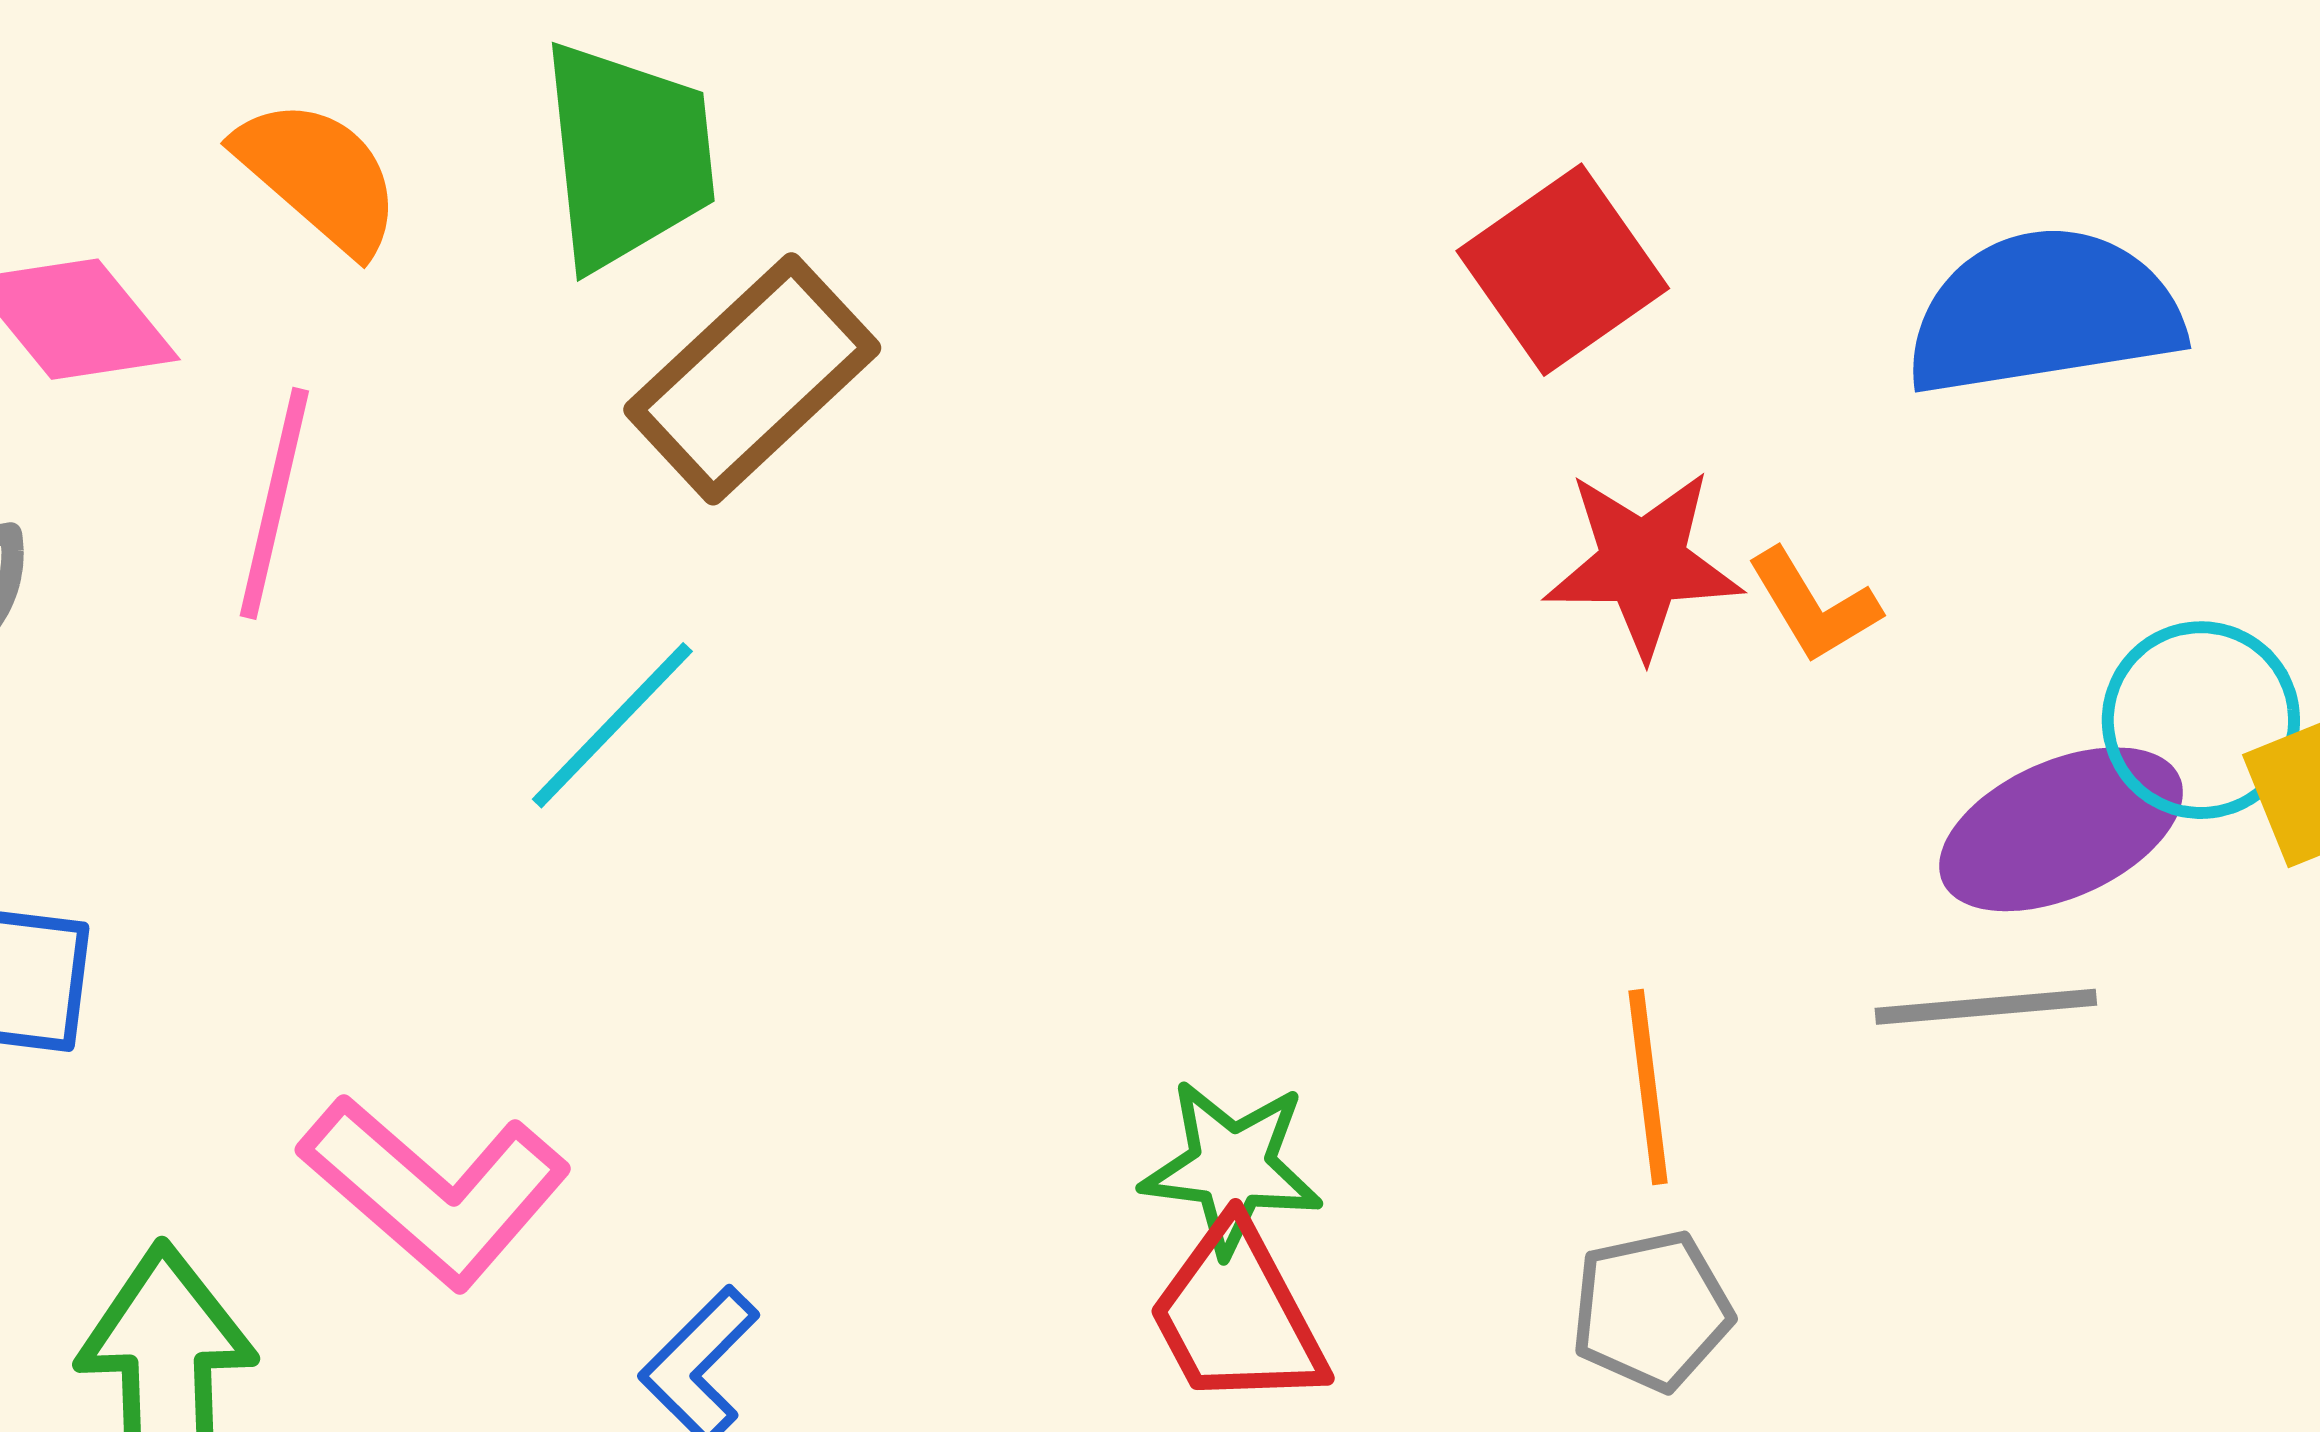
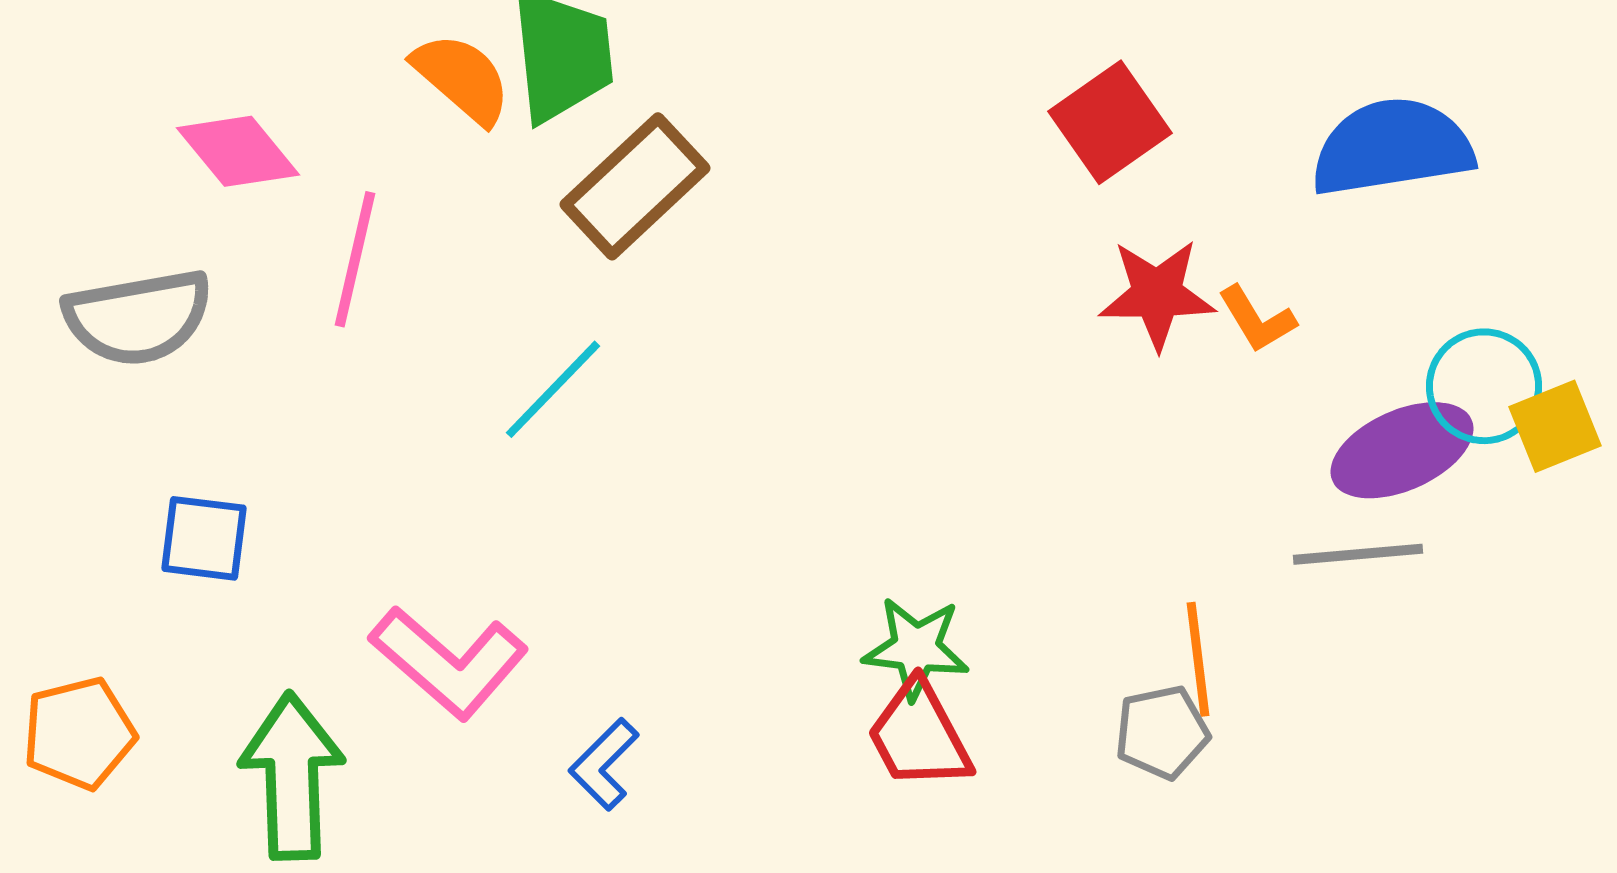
orange semicircle: (319, 176) -> (462, 78), moved
orange line: (1648, 1087) -> (1198, 659), moved

